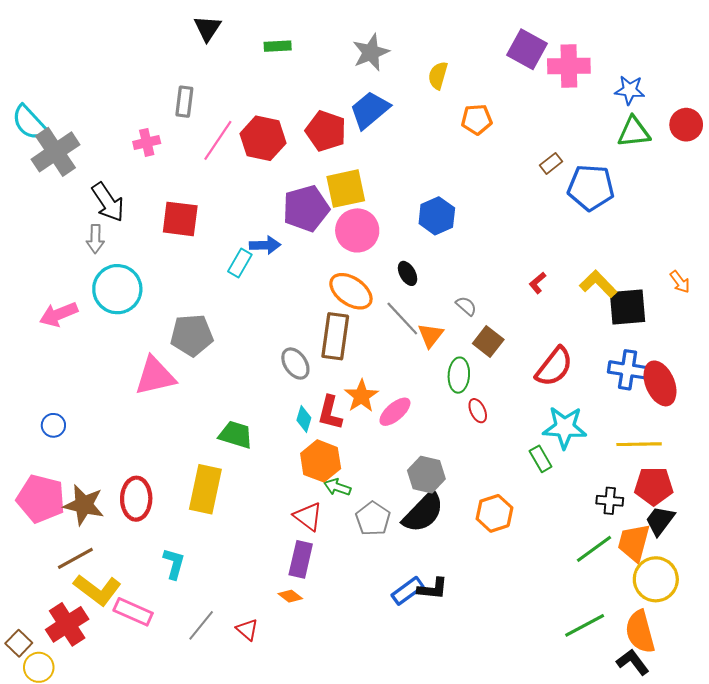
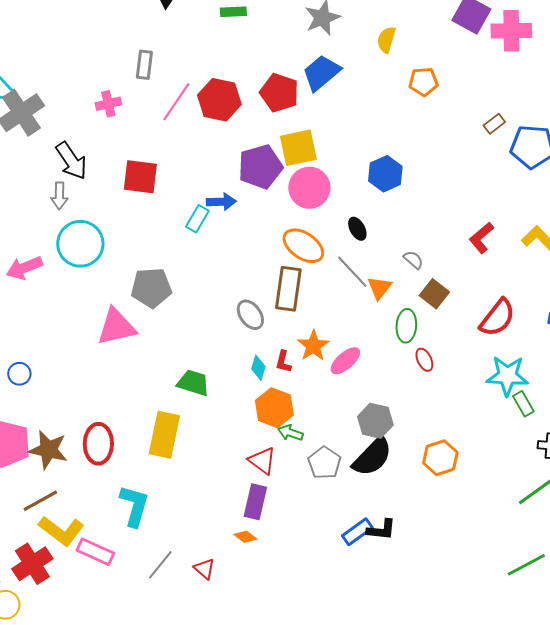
red L-shape: (537, 283) -> (481, 238), size x1.5
red L-shape: (330, 413) -> (283, 362), size x0.7
green rectangle: (541, 459) -> (523, 404), moved
cyan L-shape: (174, 564) -> (134, 506), size x1.4

